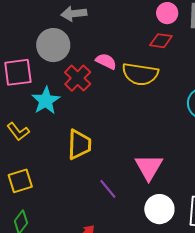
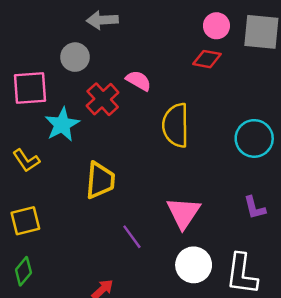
gray circle: (53, 45) -> (75, 57), size x0.7
yellow semicircle: (140, 74) -> (176, 125), moved, turned 78

